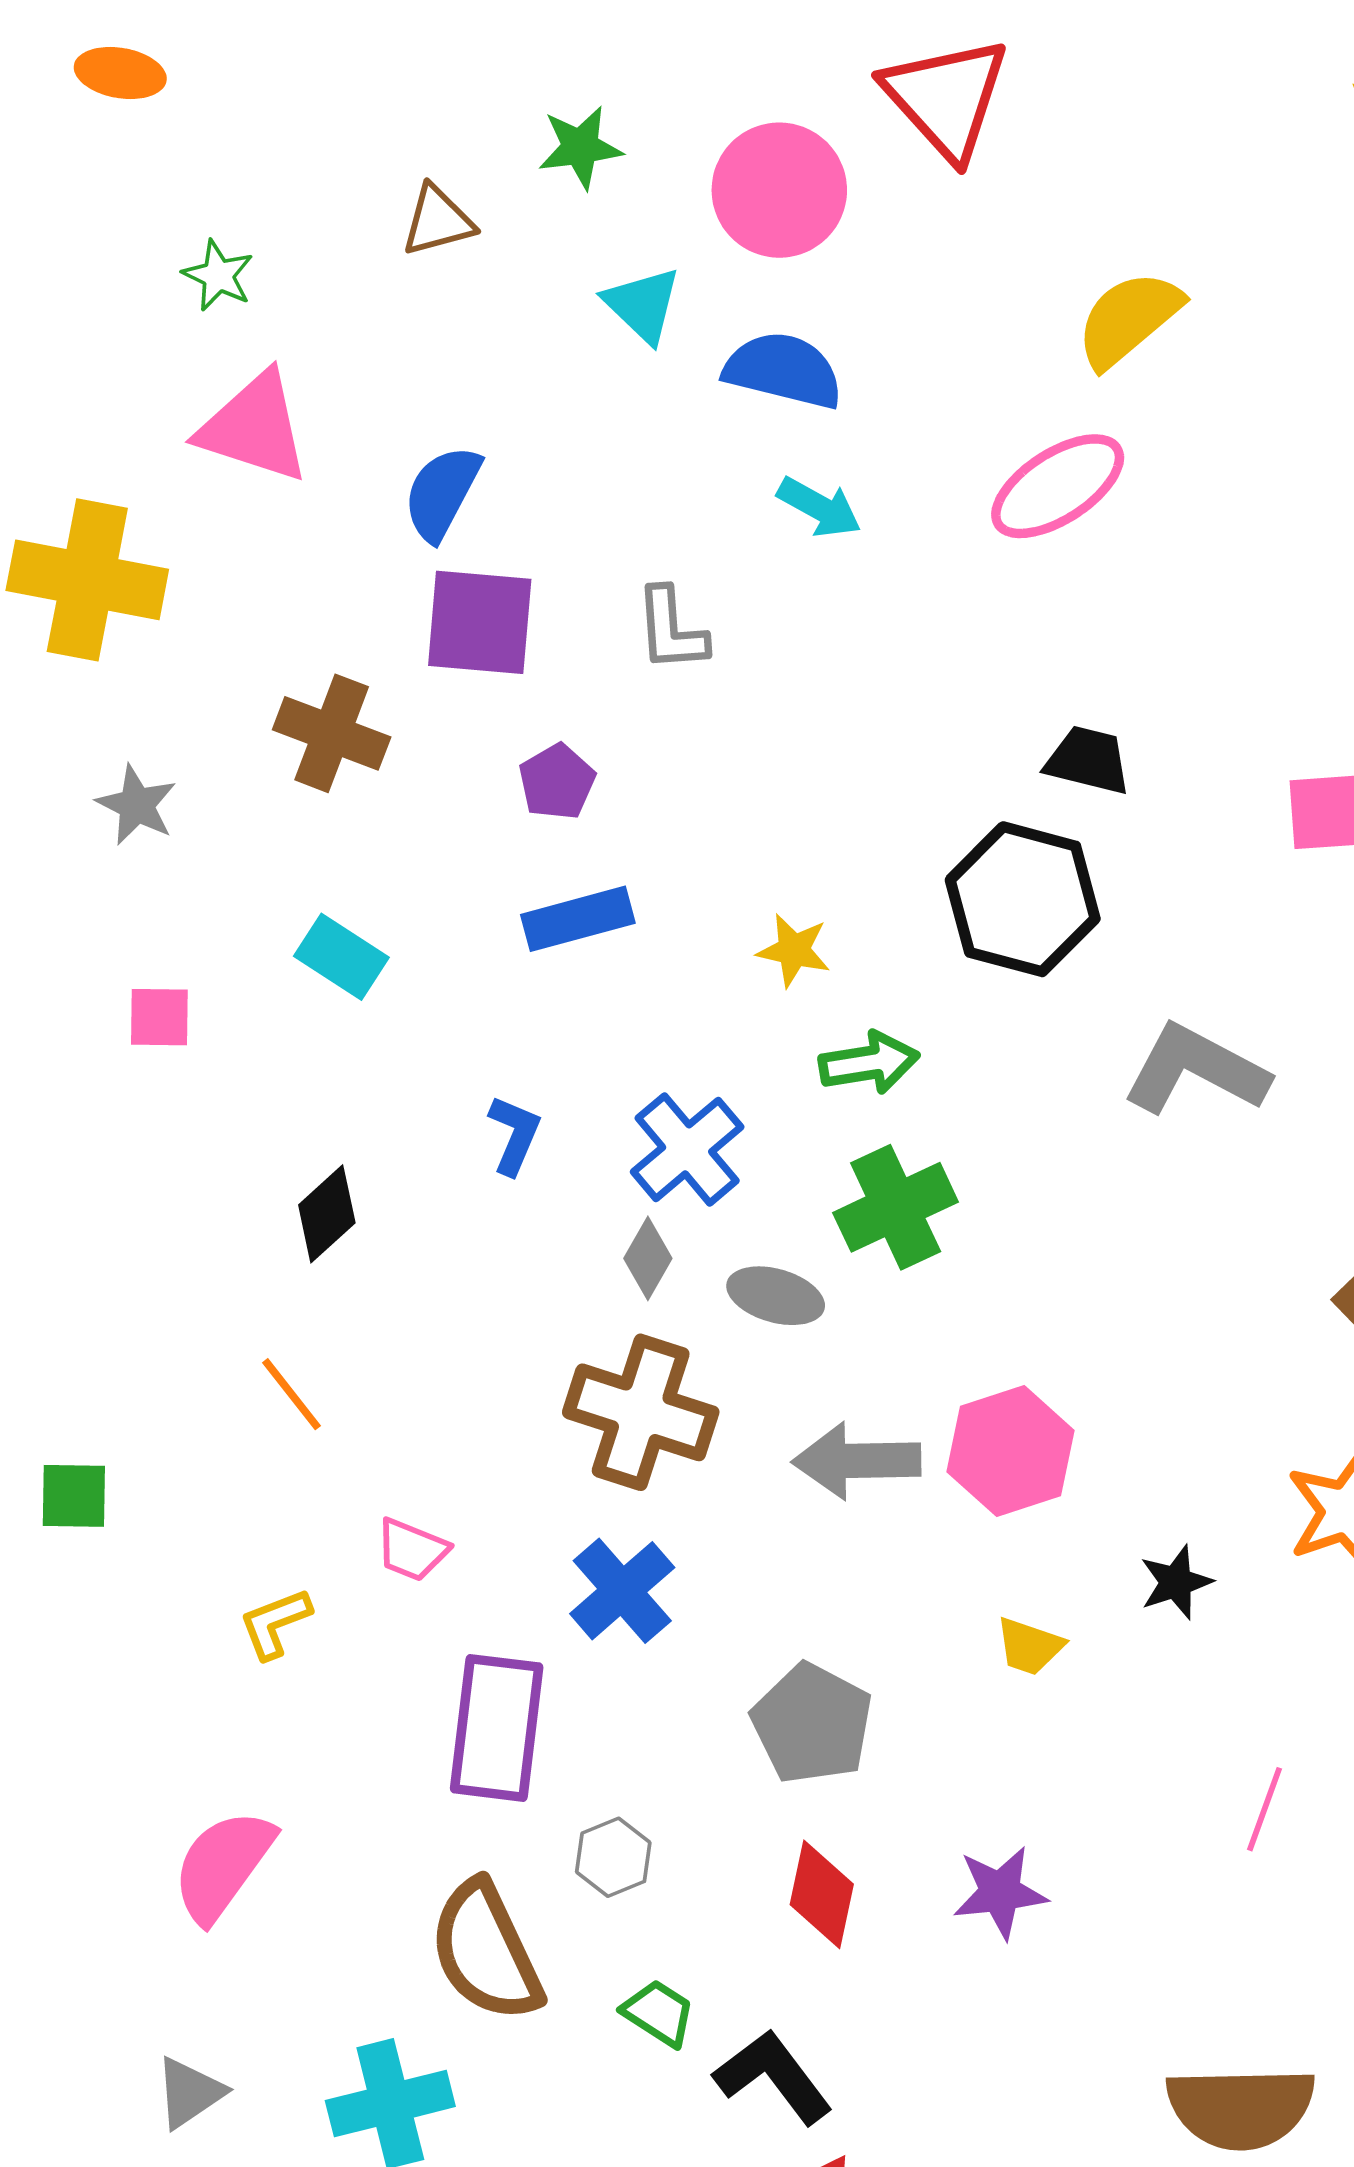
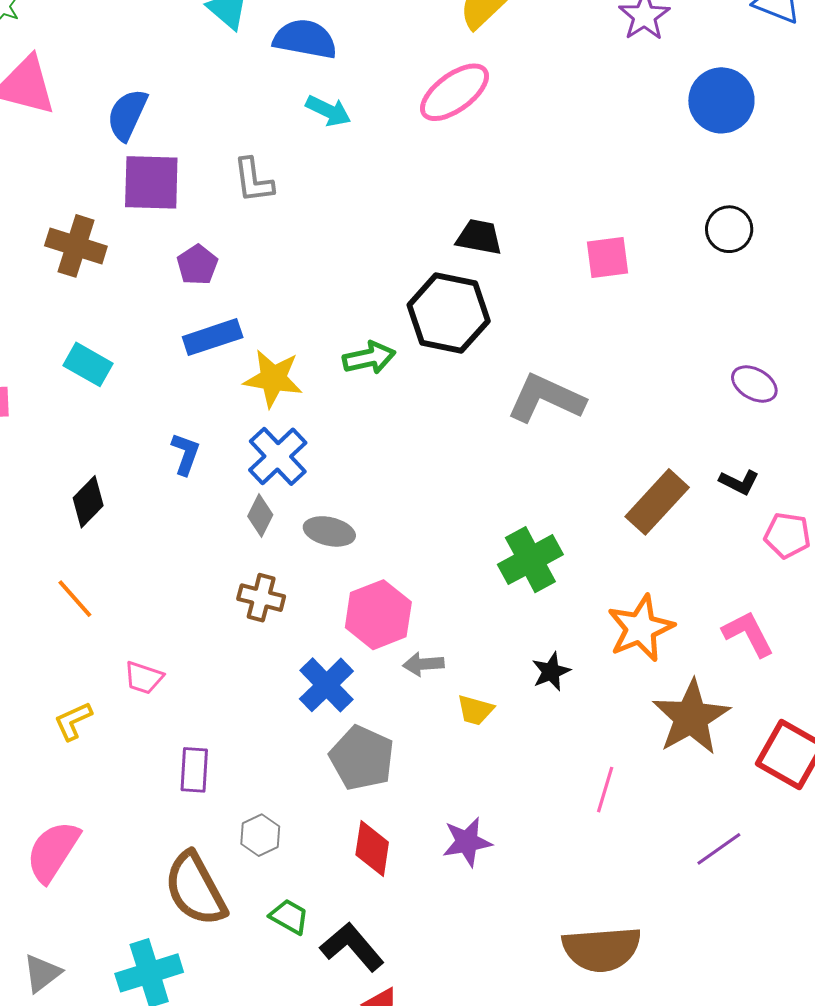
yellow star: (794, 950) -> (273, 379), moved, size x1.5
green arrow: (869, 1063) -> (369, 358), moved
green cross: (896, 1207) -> (530, 560), moved
brown cross: (641, 1412) -> (261, 598), size x0.6
pink hexagon: (1011, 1451) -> (378, 615), moved
gray arrow: (857, 1461) -> (423, 664), moved, size x0.6
blue cross: (622, 1591) -> (326, 685), moved
purple rectangle: (497, 1728) -> (194, 770), size x0.6

